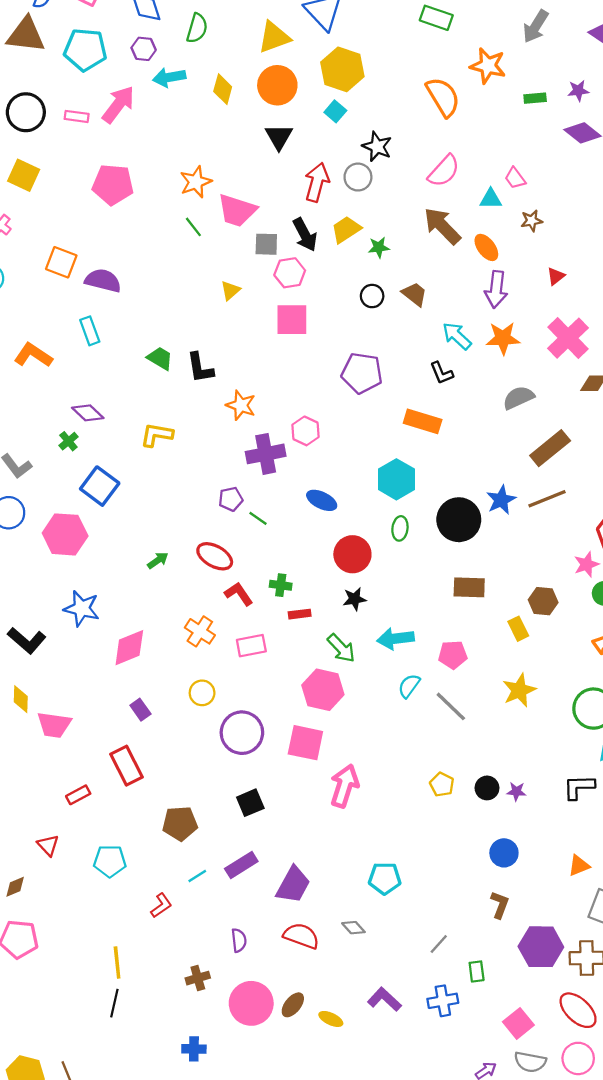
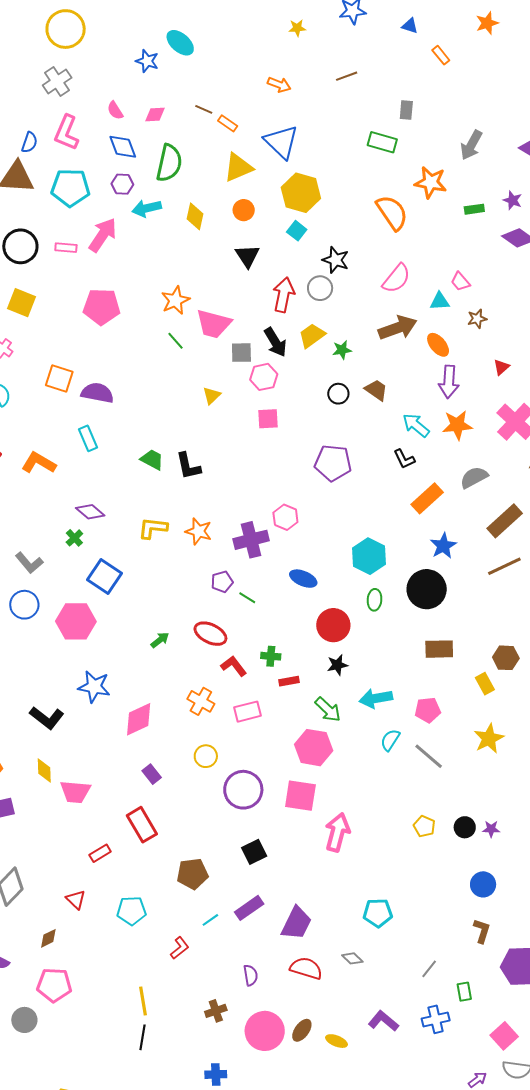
green semicircle: (197, 28) -> (169, 163), size x1.4
orange circle: (277, 85) -> (244, 210), size x0.6
purple star: (578, 91) -> (513, 200), turned 30
brown arrow: (442, 226) -> (398, 328), turned 117
pink square: (292, 320) -> (268, 419), size x0.7
orange star: (241, 405) -> (199, 531), moved
orange rectangle: (423, 421) -> (427, 498), moved, turned -56
blue star: (501, 500) -> (443, 546), moved

